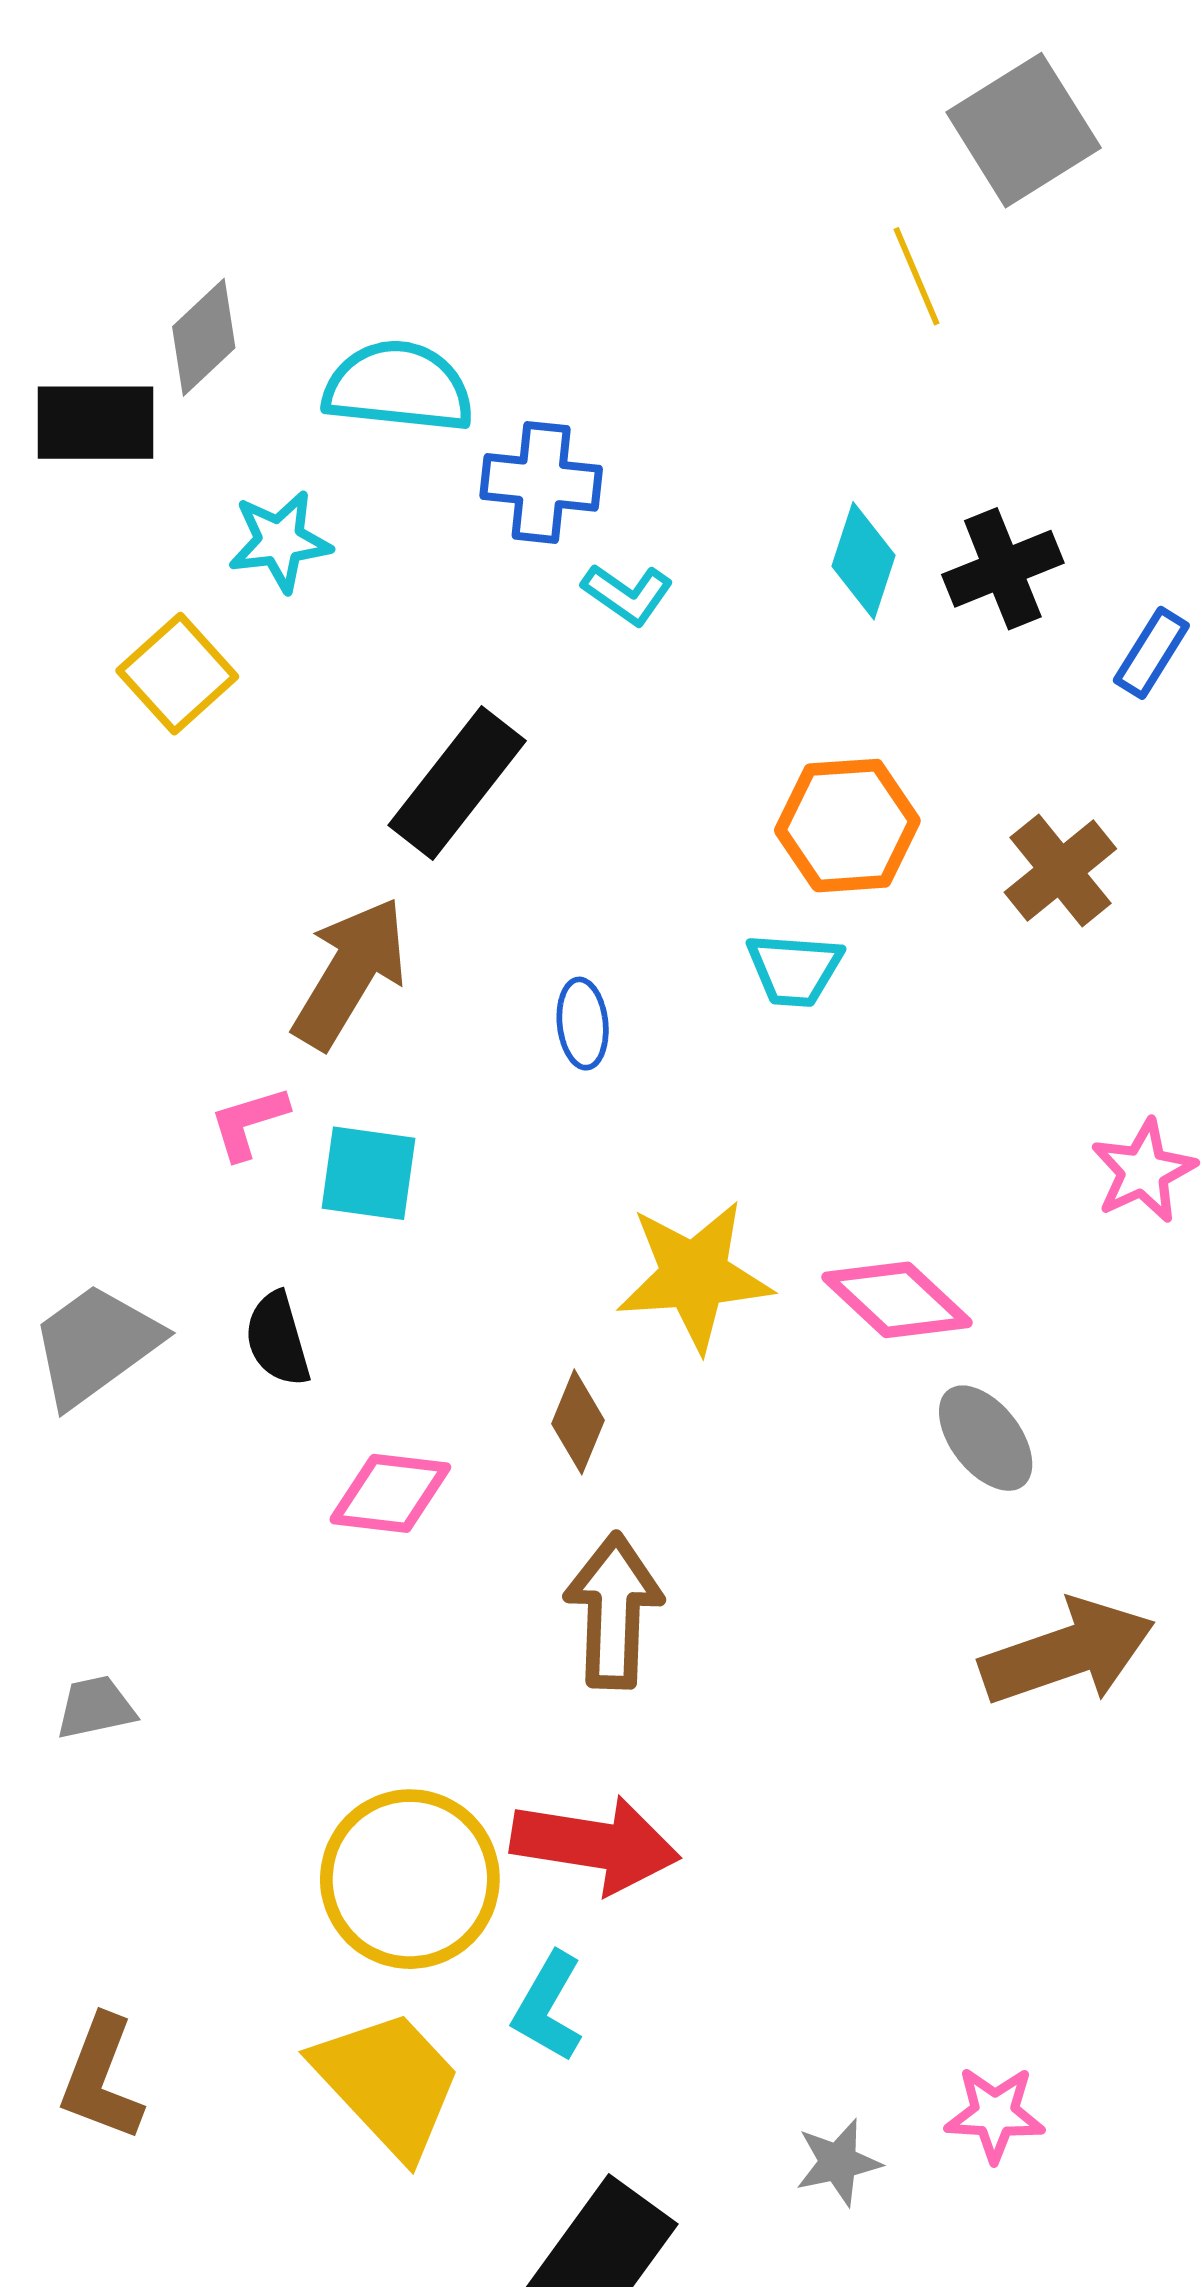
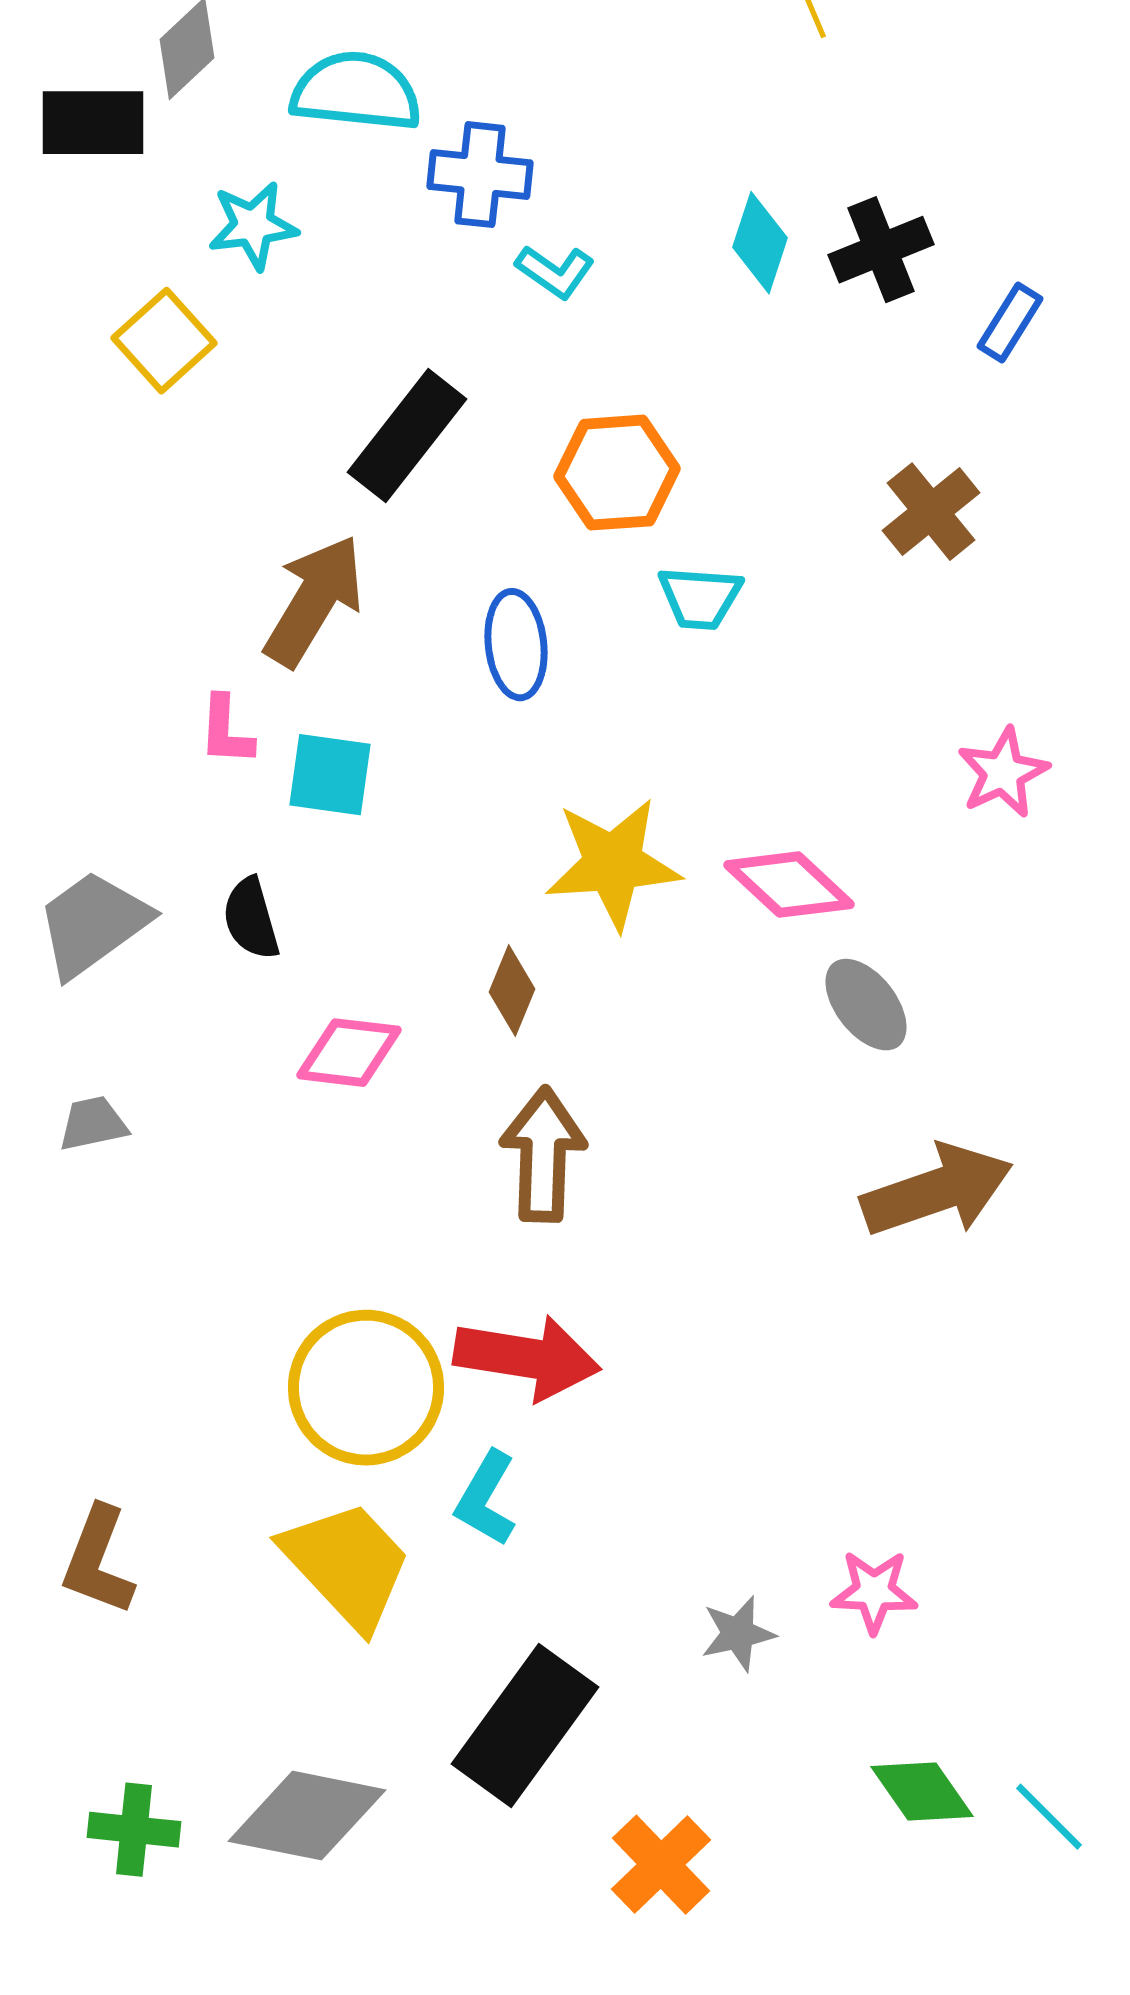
orange hexagon: (847, 826) -> (617, 473), moved
blue ellipse: (583, 1024) -> (516, 645), size x1.4
pink L-shape: (249, 1123) -> (226, 731), turned -70
gray trapezoid: (96, 1708) -> (93, 1124), moved

